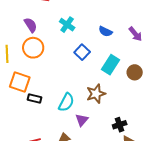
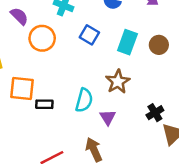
orange circle: (33, 48) -> (42, 38), moved

